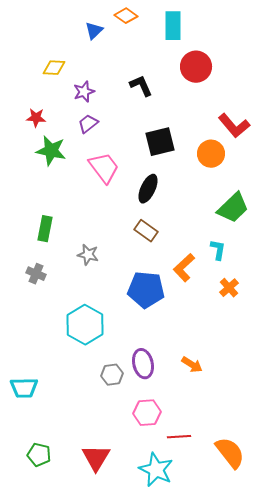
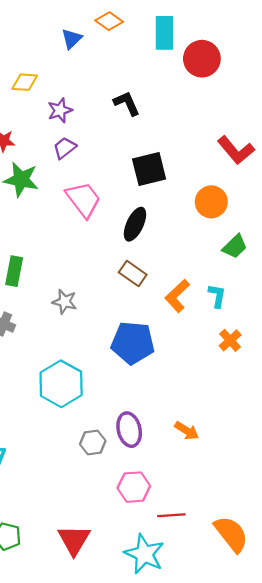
red circle: (196, 67) -> (202, 59), moved
orange circle: (211, 154) -> (211, 202), moved
green trapezoid: (233, 208) -> (235, 246), size x0.7
orange L-shape: (184, 268) -> (177, 296), moved

